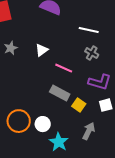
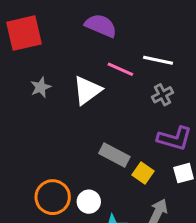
white triangle: (42, 50) -> (87, 90), size x1.5
gray cross: (92, 53) -> (163, 95), turned 32
pink line: (64, 68) -> (120, 69), moved

